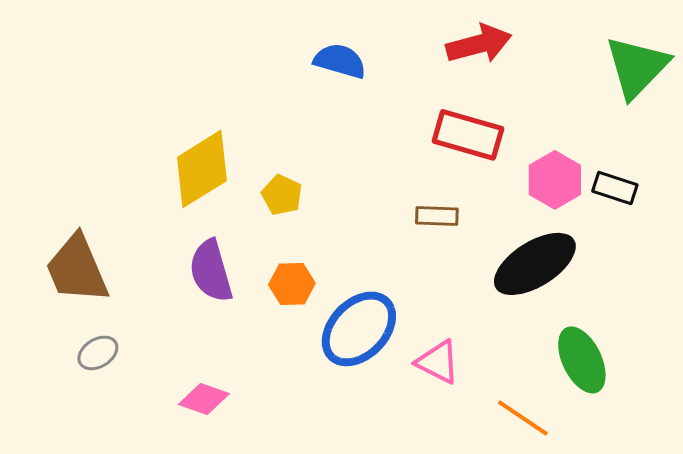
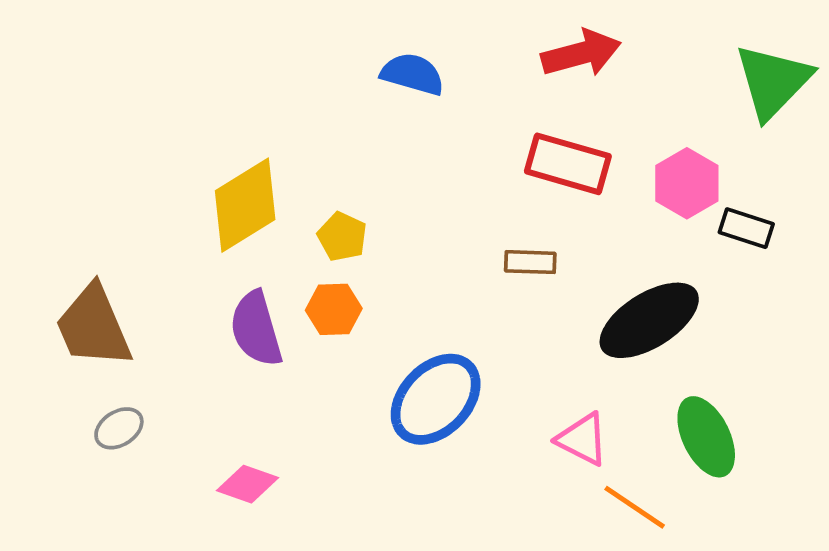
pink hexagon: (555, 180) -> (687, 183), moved
orange hexagon: (292, 284) -> (334, 309), moved
pink triangle: (438, 362) -> (582, 439), moved

